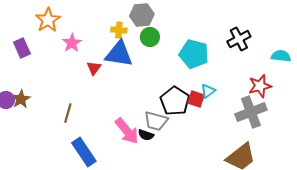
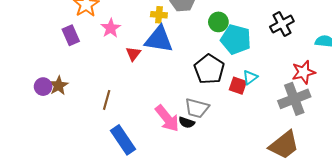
green circle: (150, 37) -> (218, 22), moved
purple rectangle: (22, 48) -> (71, 35), moved
black pentagon: (175, 101) -> (209, 69), moved

